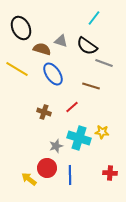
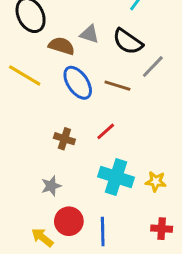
gray line: (104, 63) -> (153, 67), turned -66
brown line: (91, 86) -> (117, 86), moved
yellow star: (102, 132) -> (156, 181), moved
gray star: (56, 146) -> (51, 186), moved

